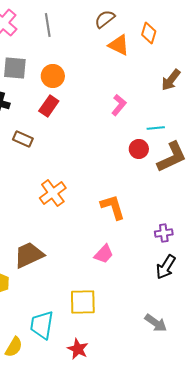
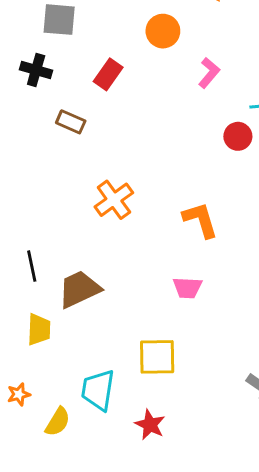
orange circle: (53, 76) -> (163, 31), moved
pink trapezoid: (104, 254) -> (187, 288), turned 50

